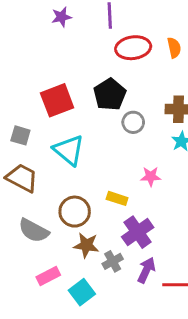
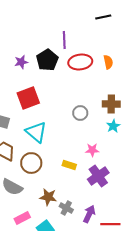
purple star: (61, 17) -> (21, 62), moved
black pentagon: (110, 95) -> (47, 60), moved
brown circle: (75, 212) -> (31, 163), moved
purple cross: (138, 232) -> (98, 176), moved
gray cross: (113, 261) -> (66, 208), turned -32

